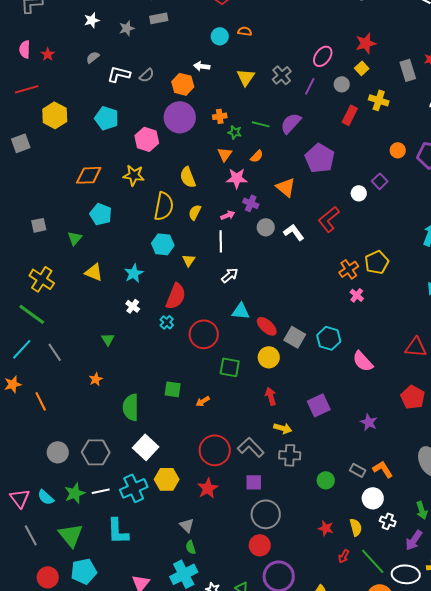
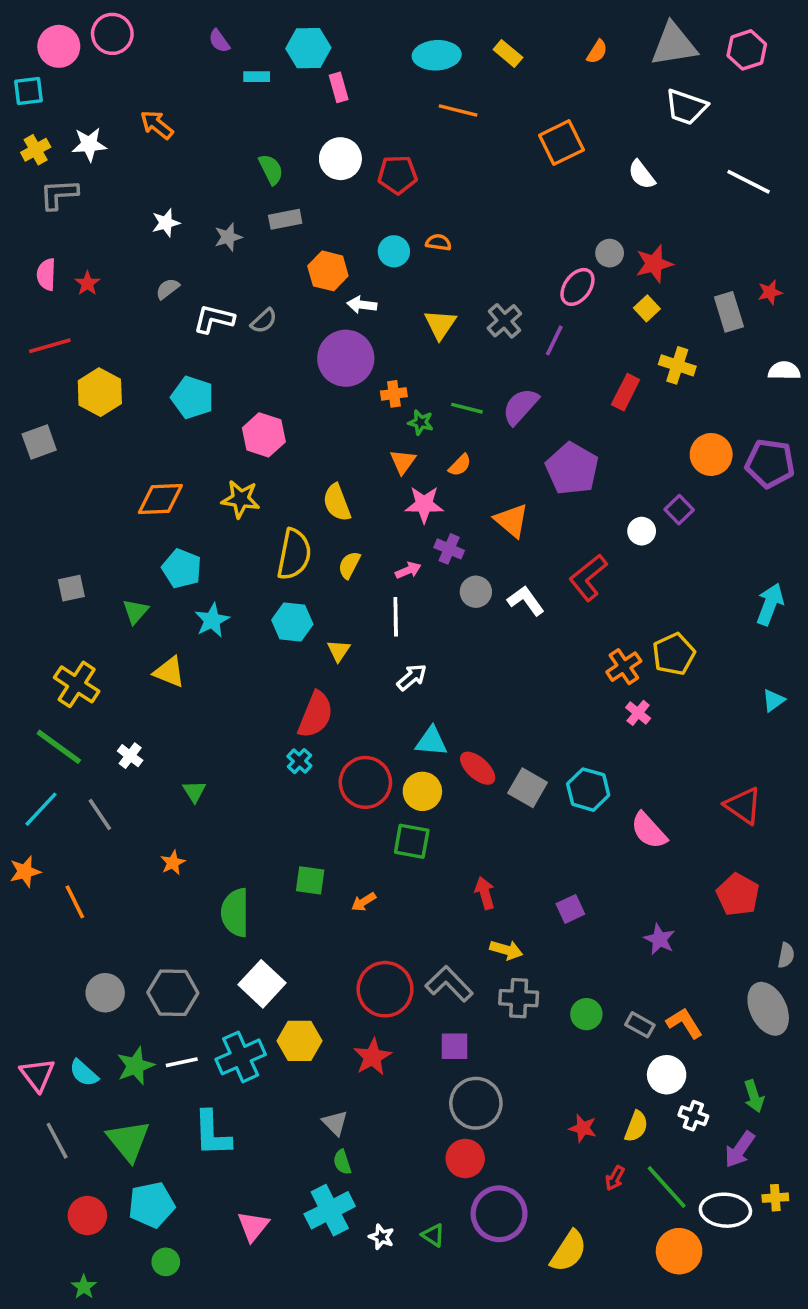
orange hexagon: (183, 84) -> (328, 271), moved
gray circle: (342, 84) -> (610, 253), moved
purple circle: (180, 117) -> (346, 358), moved
orange circle: (398, 150) -> (711, 454), size x1.5
cyan star: (134, 273) -> (212, 620), moved
white cross: (133, 306) -> (130, 756), moved
red triangle: (416, 347) -> (743, 806), turned 30
yellow circle: (269, 357) -> (422, 791), moved
purple square: (319, 405) -> (570, 909), size x0.7
green circle: (326, 480) -> (586, 1014), moved
yellow semicircle: (356, 527) -> (636, 1126), turned 36

